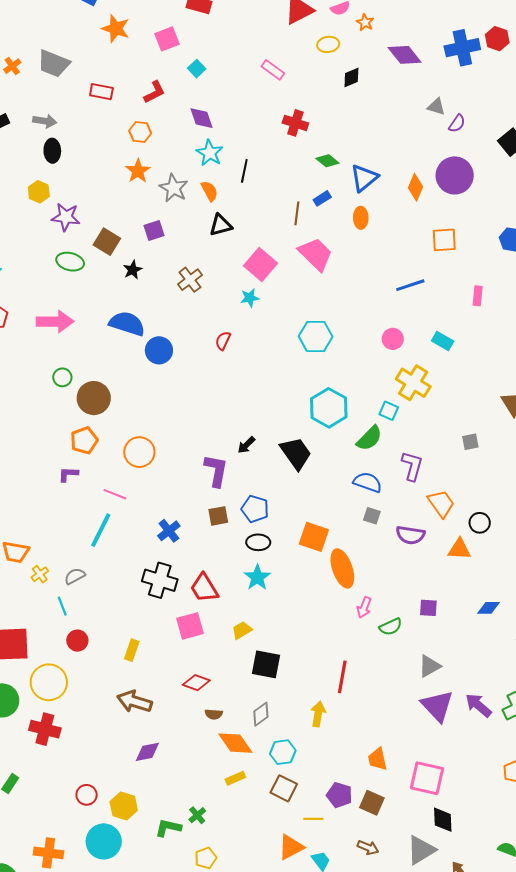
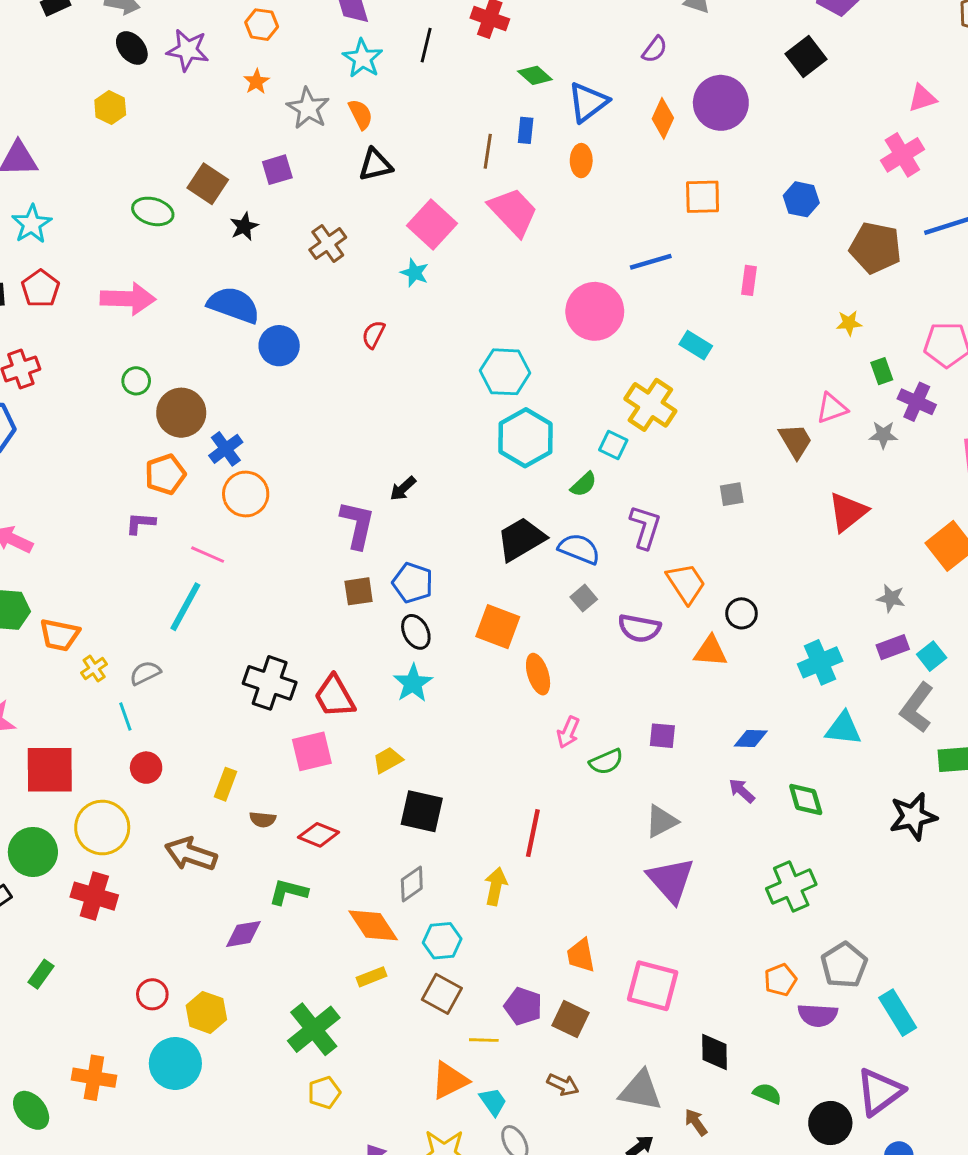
purple semicircle: (457, 123) -> (655, 49), moved
black ellipse: (52, 151) -> (132, 48), turned -40
orange star: (138, 171) -> (256, 82), size x0.7
black line: (244, 171) -> (426, 45), moved
blue rectangle: (322, 198) -> (526, 130), turned -54
purple star: (66, 217) -> (188, 50), moved
cyan star: (250, 298) -> (415, 273), turned 30
cyan hexagon: (316, 336) -> (505, 372), moved
pink circle: (393, 339) -> (595, 311), moved, size x1.8
green semicircle: (369, 438) -> (584, 484), size x0.7
black trapezoid: (296, 453) -> (521, 539), moved, turned -87
gray square: (372, 516) -> (584, 598), turned 30
blue cross: (169, 531) -> (226, 449), moved
black ellipse: (258, 542) -> (416, 632), turned 60
orange ellipse: (342, 568) -> (538, 674), size x0.7
brown arrow: (134, 702) -> (191, 854), moved
purple arrow: (478, 705) -> (742, 791), moved, size x0.7
brown semicircle: (214, 714) -> (263, 819), moved
green cross: (197, 815) -> (314, 1029), size x2.0
black diamond: (443, 820) -> (714, 1052), moved
green L-shape: (168, 828) -> (288, 892), moved
gray triangle: (421, 850) -> (641, 1091), turned 40

